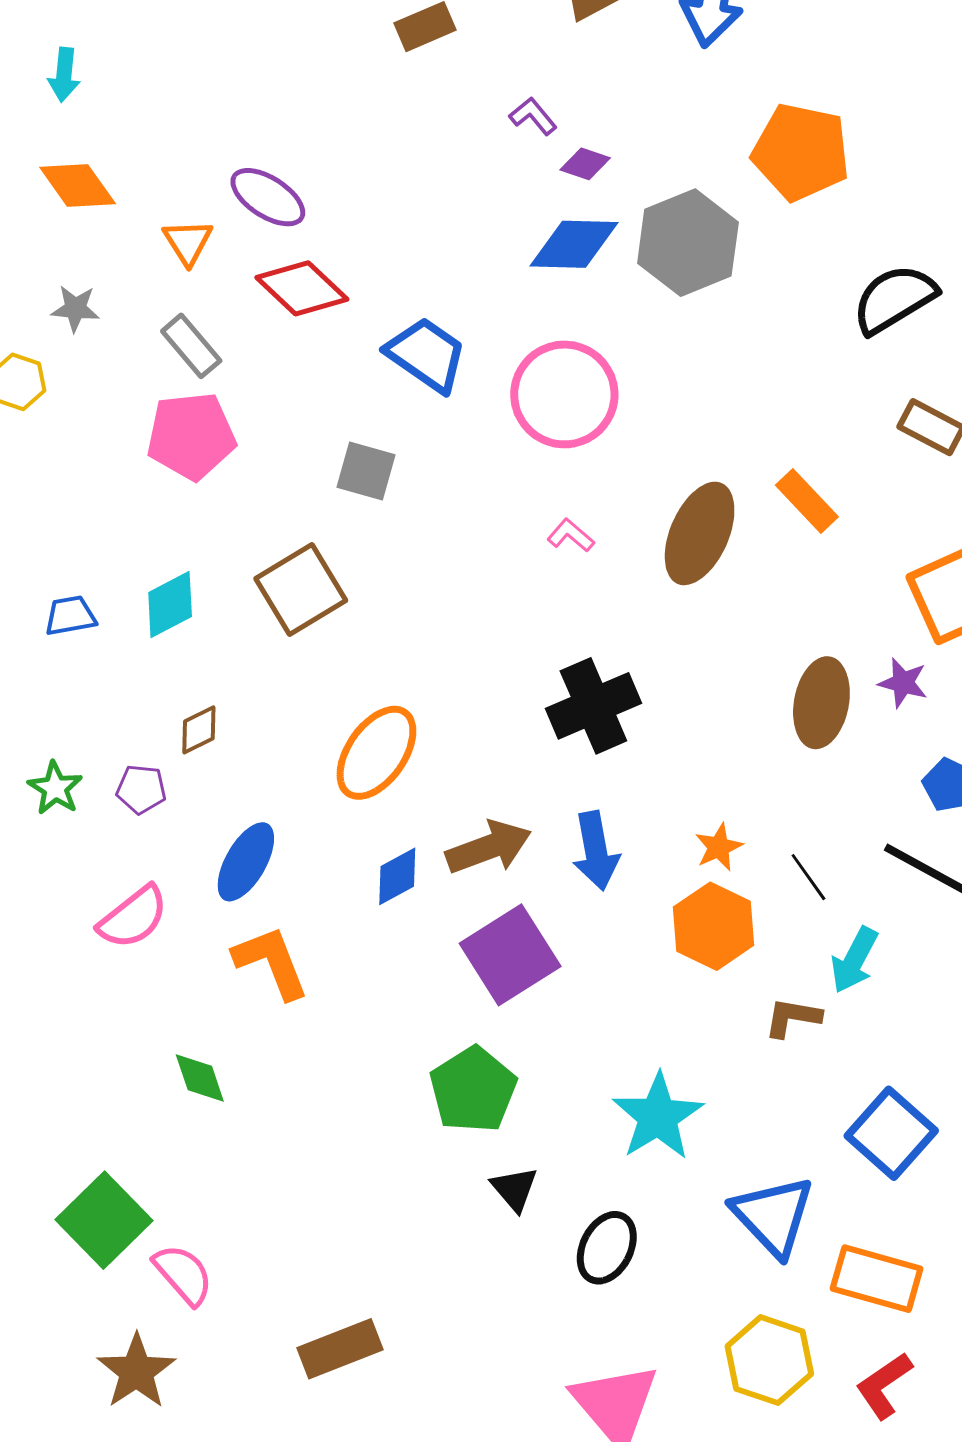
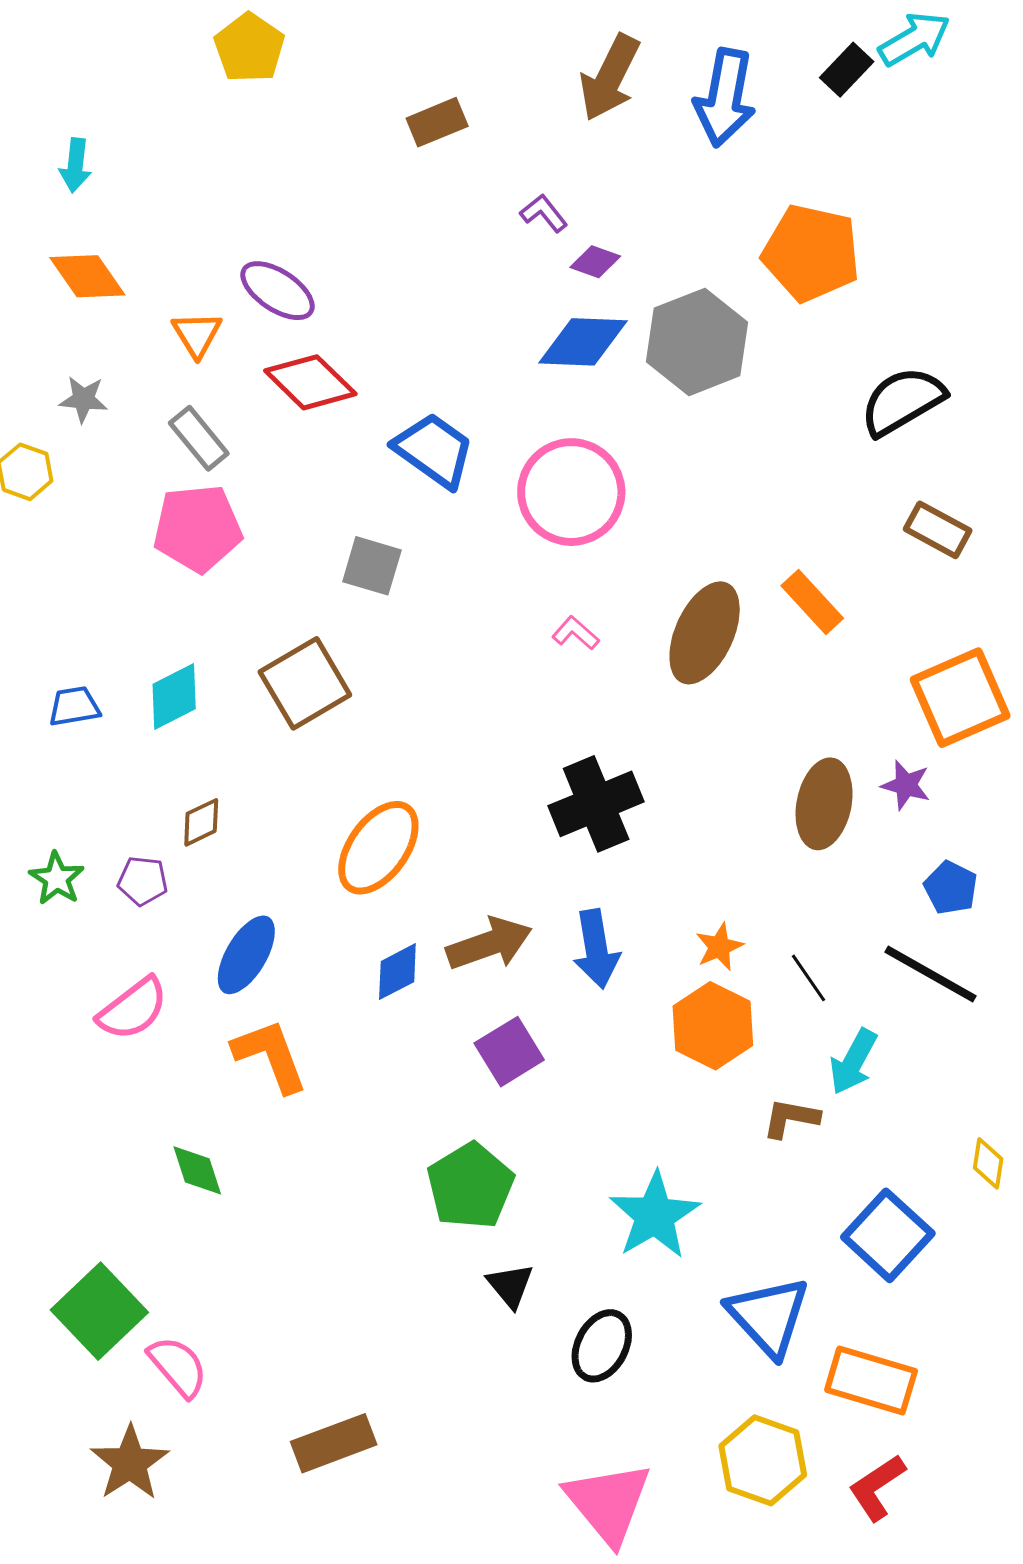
purple square: (510, 955) -> (509, 1052), size x0.7

